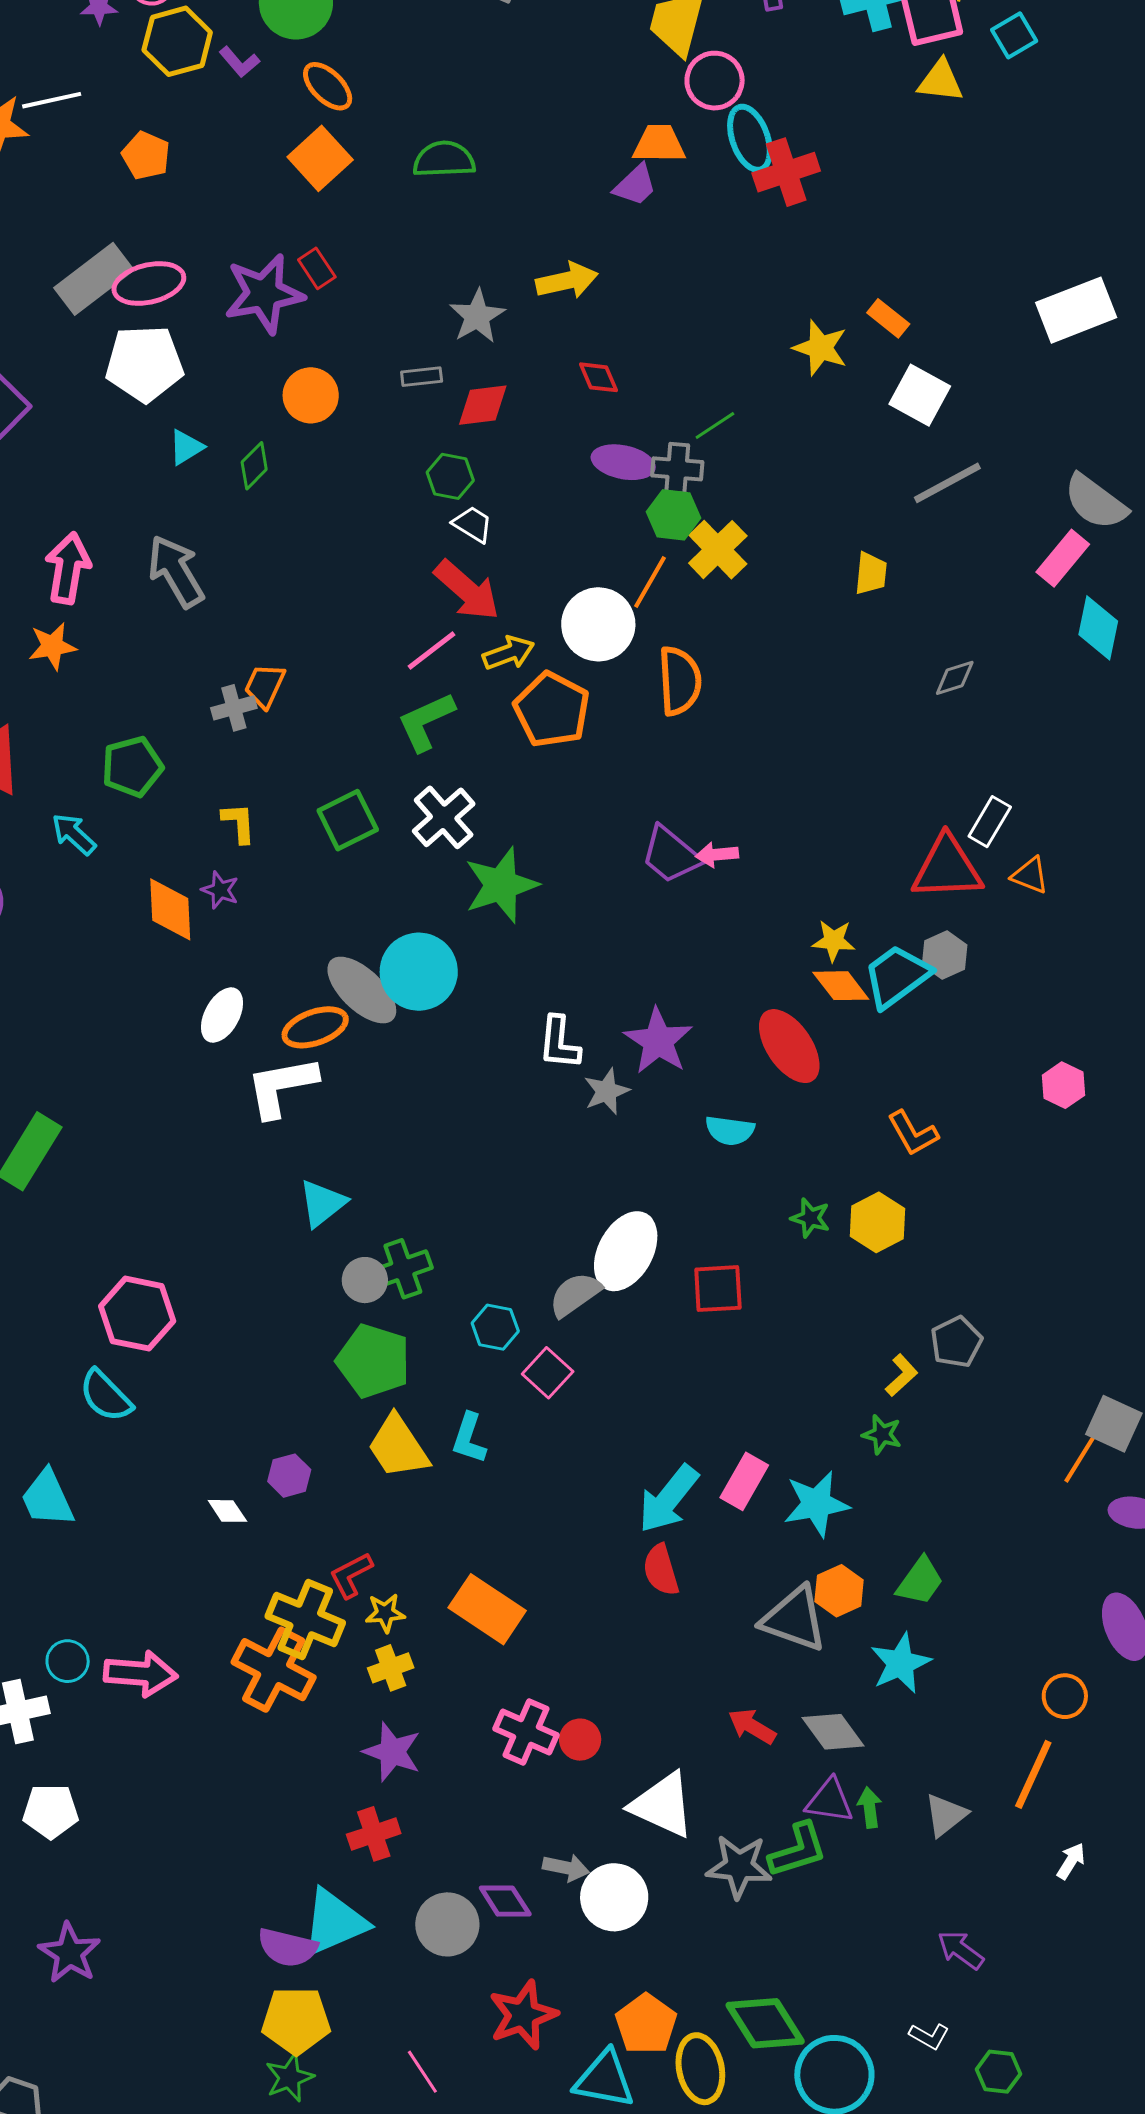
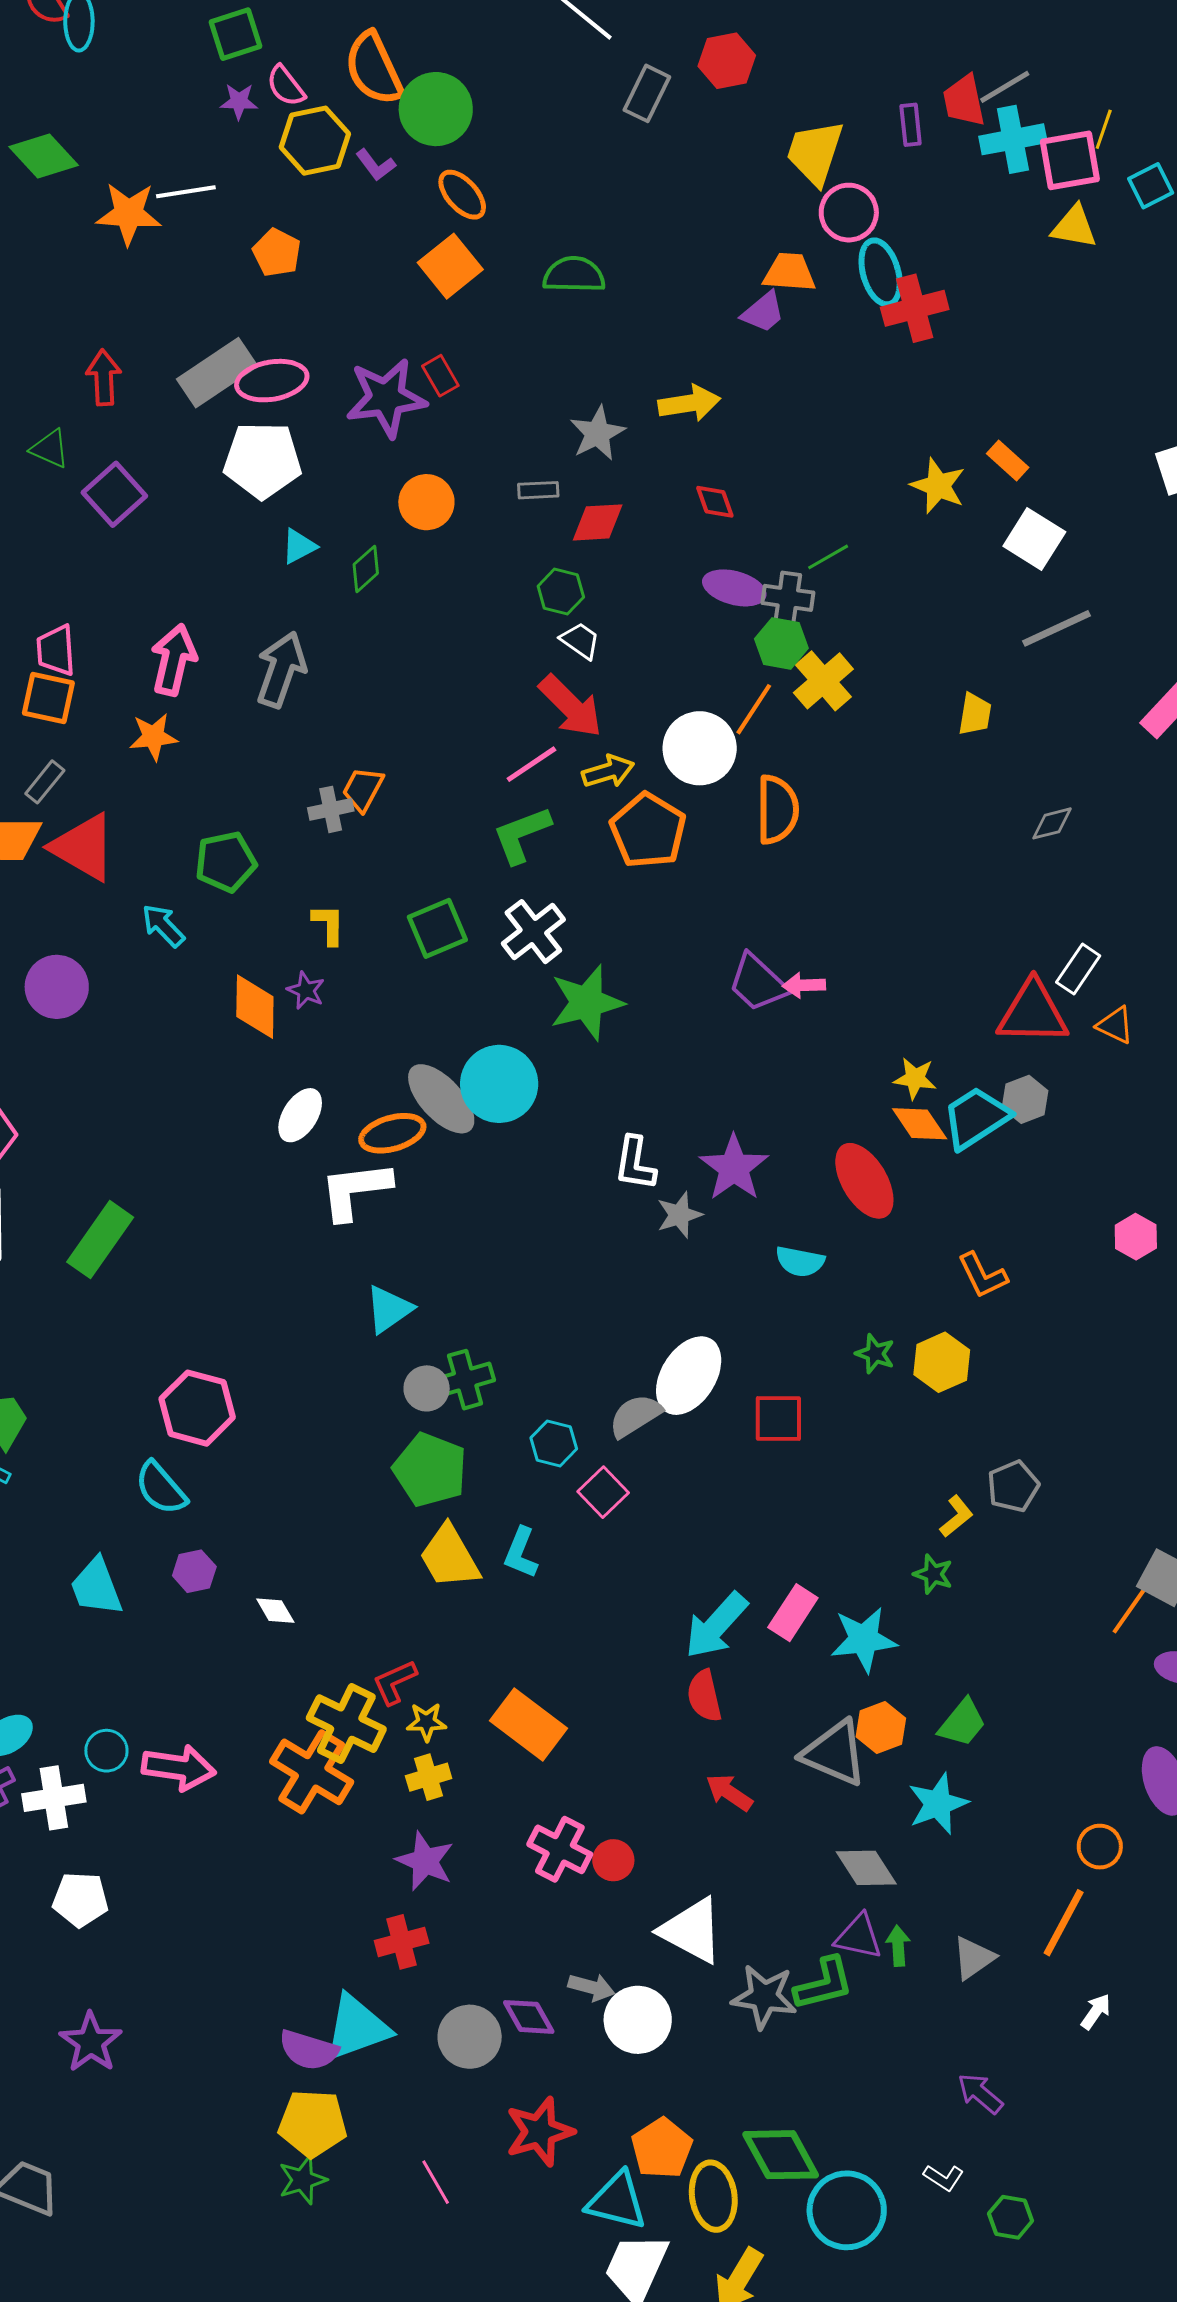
gray arrow: (176, 571) -> (281, 670), turned 46
purple hexagon: (289, 1476) -> (194, 1571), moved
red arrow: (752, 1726) -> (729, 1792), moved

